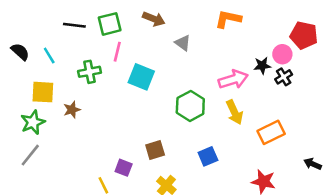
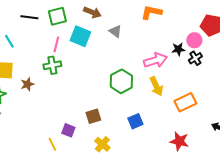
pink line: (117, 52) -> (56, 44), moved
green cross: (90, 72) -> (52, 65), moved
cyan square: (141, 77) -> (80, 36), moved

